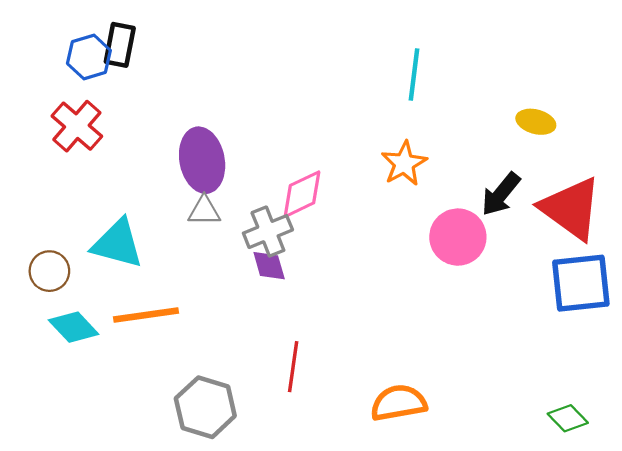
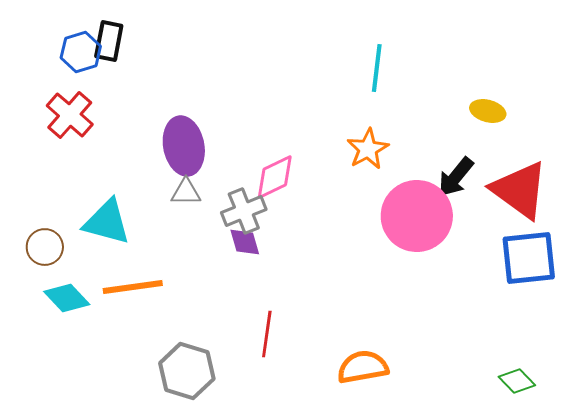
pink circle: (458, 237) -> (417, 216), size x1.4

